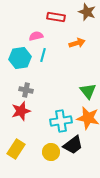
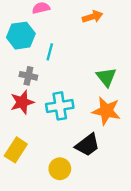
cyan line: (43, 55) -> (50, 52), moved
cyan cross: (61, 121) -> (60, 106), moved
yellow circle: (51, 152) -> (60, 169), moved

